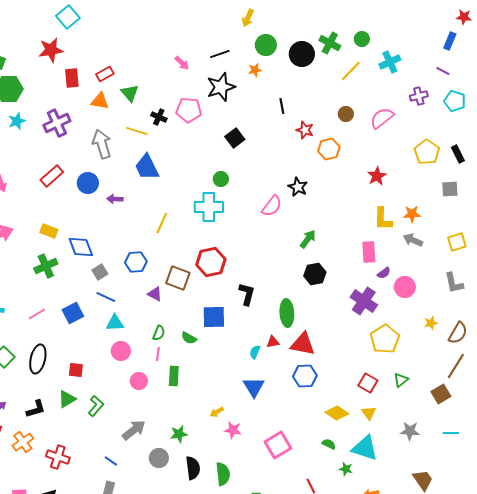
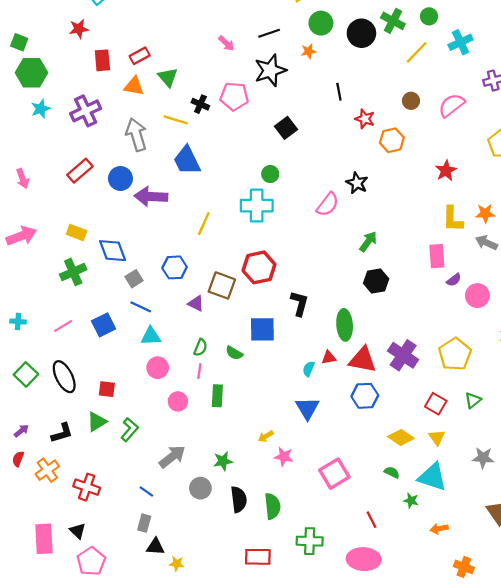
red star: (51, 50) -> (79, 29), size x0.7
purple arrow: (115, 199) -> (151, 197), size x1.8
purple cross: (364, 301) -> (403, 355), moved
black ellipse: (38, 359) -> (64, 377), turned -40

